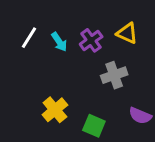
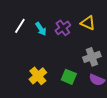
gray cross: (114, 75) -> (92, 57), moved
green square: (94, 126) -> (69, 77), moved

